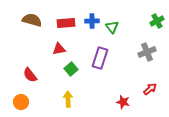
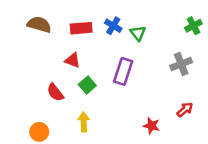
blue cross: (92, 21) -> (113, 26), turned 32
red triangle: (59, 49) -> (73, 60), turned 32
red semicircle: (30, 75) -> (55, 92), moved
orange circle: (21, 102) -> (39, 132), moved

